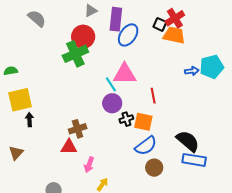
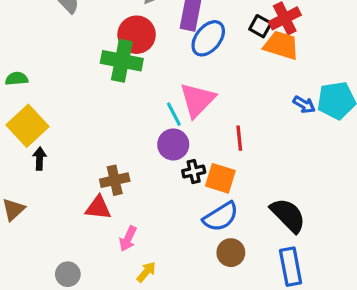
green cross: (75, 54) -> (122, 61), turned 30
blue arrow: (192, 71) -> (304, 105), turned 32
pink triangle: (125, 74) -> (197, 100), turned -50
yellow square: (20, 100) -> (28, 126), turned -35
blue rectangle: (194, 160) -> (291, 267), moved, turned 65

